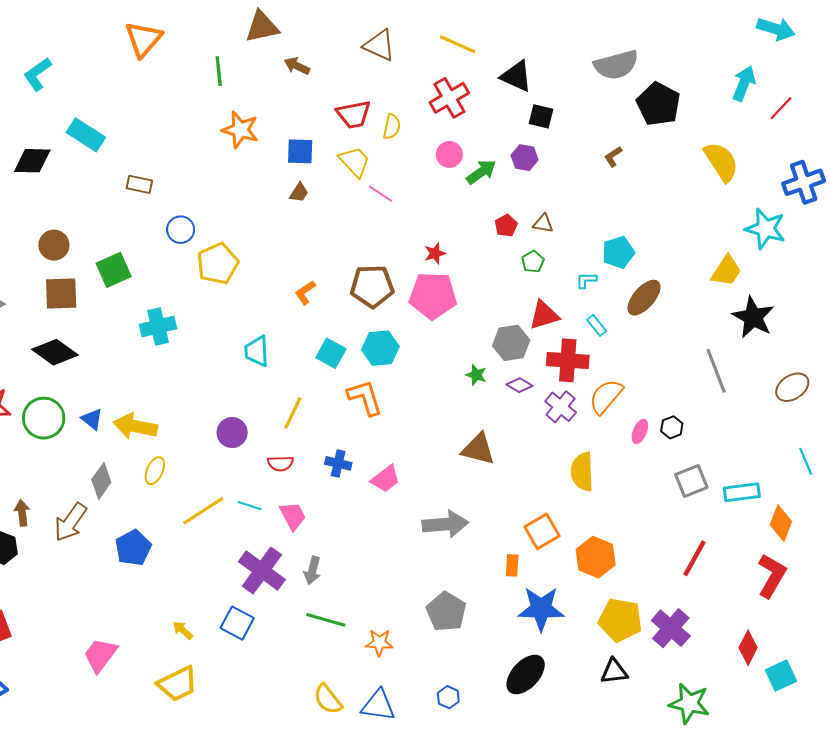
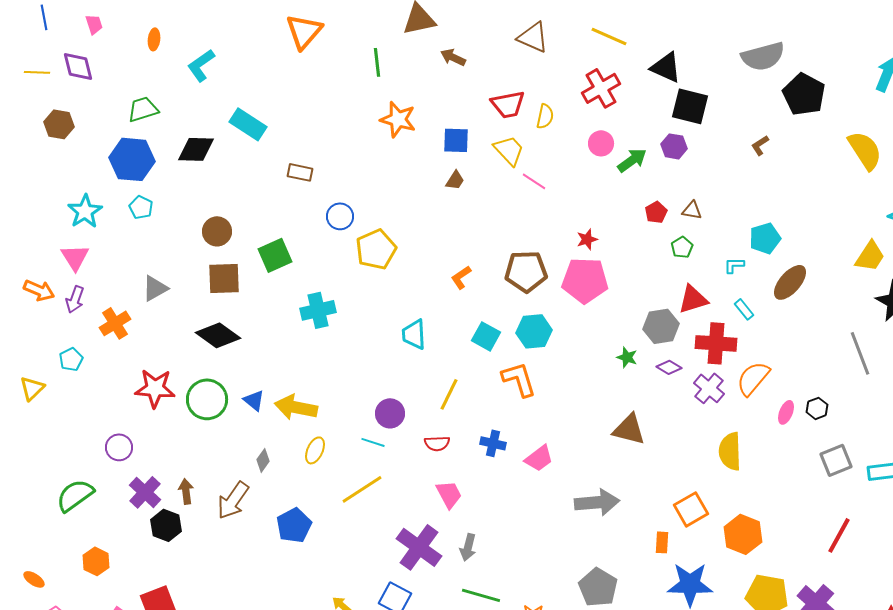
black square: (541, 116) -> (690, 106), size x1.5
gray diamond: (101, 481) -> (263, 460), size x0.7
cyan line: (250, 506) -> (373, 442), moved

